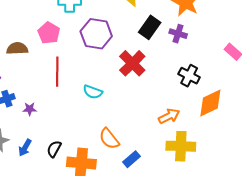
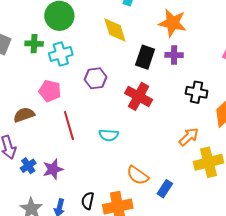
purple hexagon: (96, 34) -> (96, 78), size x0.7
purple star: (30, 109) -> (53, 169), size x1.5

